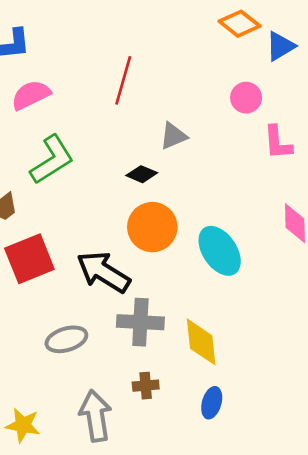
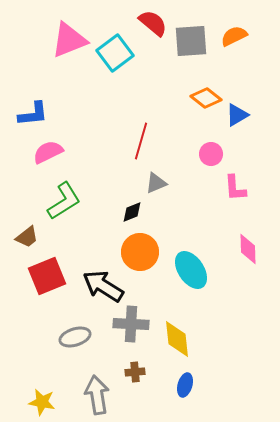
red line: (123, 80) -> (141, 141), moved
black diamond: (142, 174) -> (132, 212), turned -45

